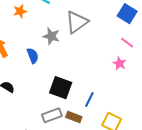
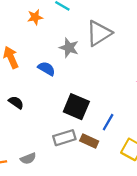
blue semicircle: (33, 56) -> (46, 69), turned -42

